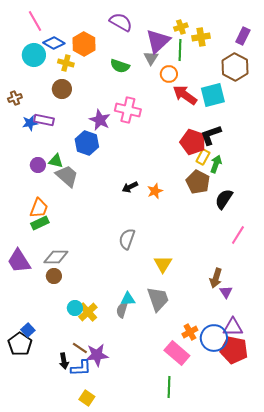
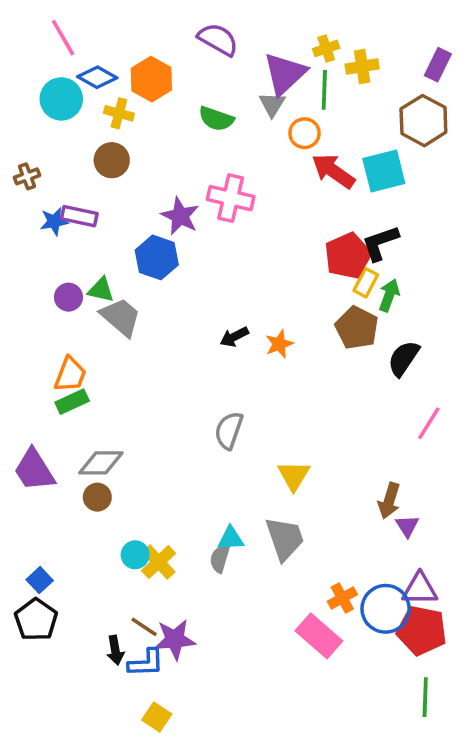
red pentagon: (193, 142) -> (348, 256), turned 30
blue square: (28, 330) -> (40, 580), moved
green line: (169, 387) -> (425, 697), moved

